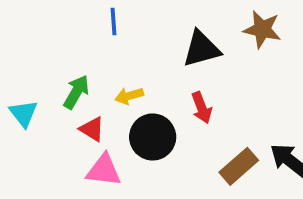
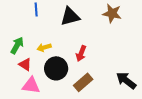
black triangle: (202, 49) -> (70, 16), moved
red arrow: (202, 108) -> (81, 53), turned 42
brown rectangle: (239, 166) -> (83, 82), moved

